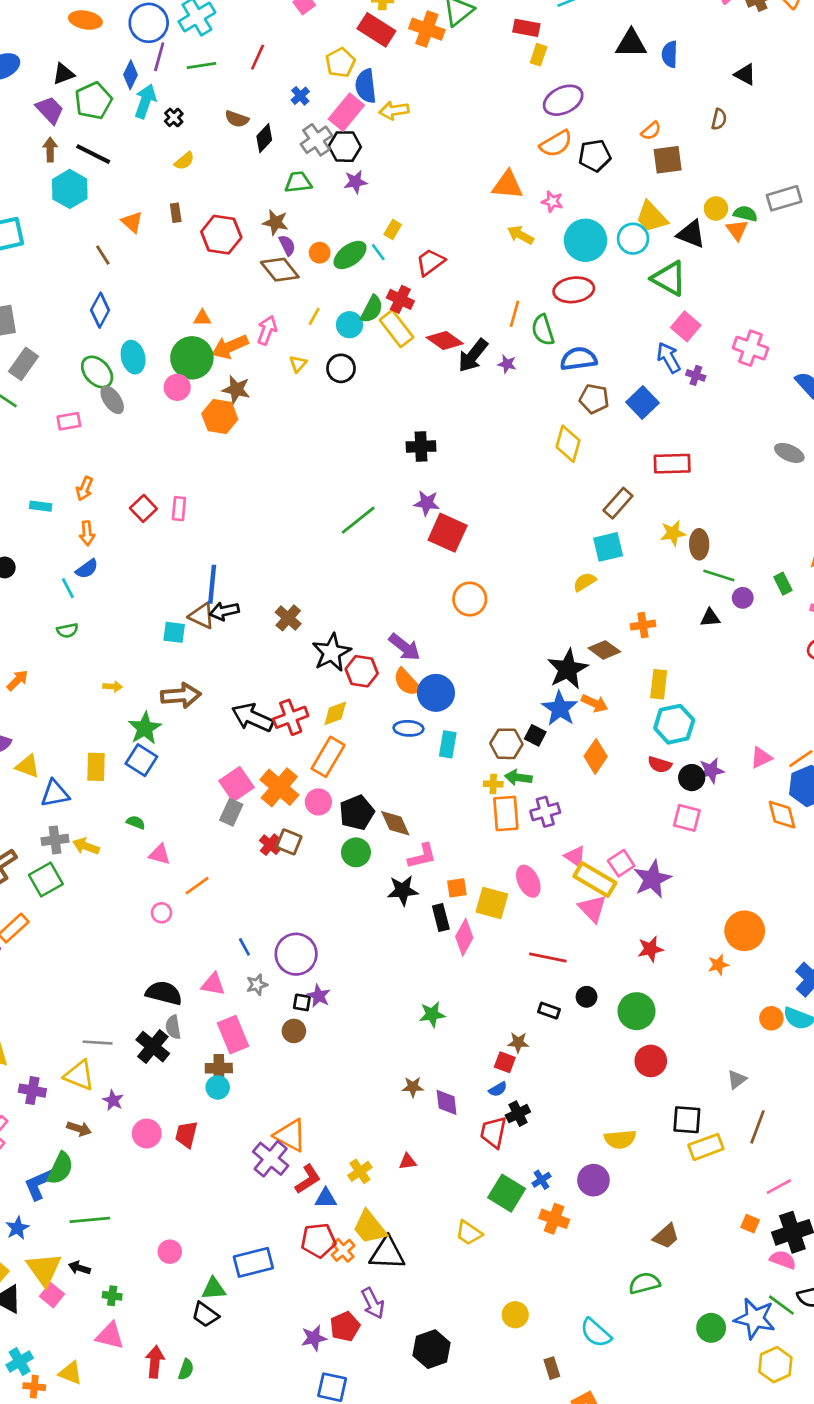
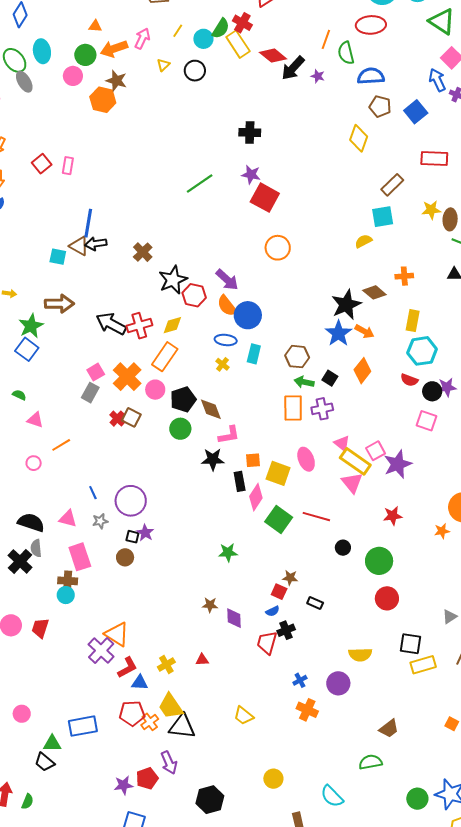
green circle: (192, 358) -> (85, 55), size x0.7
black square: (535, 735) -> (330, 378), moved
pink square: (237, 784) -> (96, 372), size x0.7
yellow cross: (493, 784) -> (223, 364), moved, turned 32
black rectangle: (549, 1011) -> (315, 603), moved
green square: (507, 1193) -> (279, 519), moved

